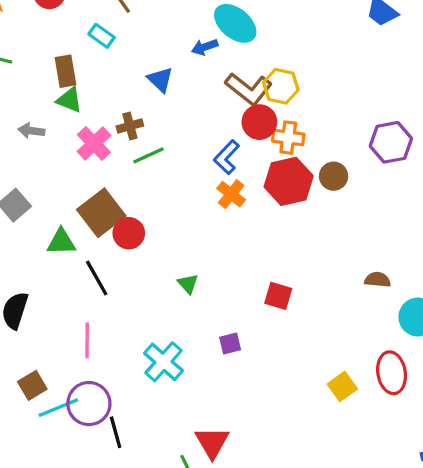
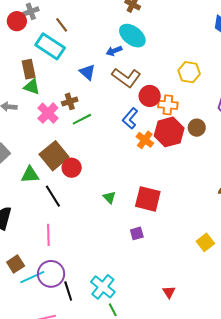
cyan rectangle: (102, 36) -> (50, 46), size x1.8
yellow hexagon: (281, 86) -> (189, 72), moved
brown L-shape: (249, 89) -> (126, 78), moved
orange cross: (231, 194) -> (145, 140), moved
red square: (278, 296) -> (148, 199), moved, size x1.5
cyan cross: (163, 362) -> (103, 287), moved
yellow square: (342, 386) -> (205, 242), moved
red triangle: (212, 442) -> (169, 292), moved, size x0.6

